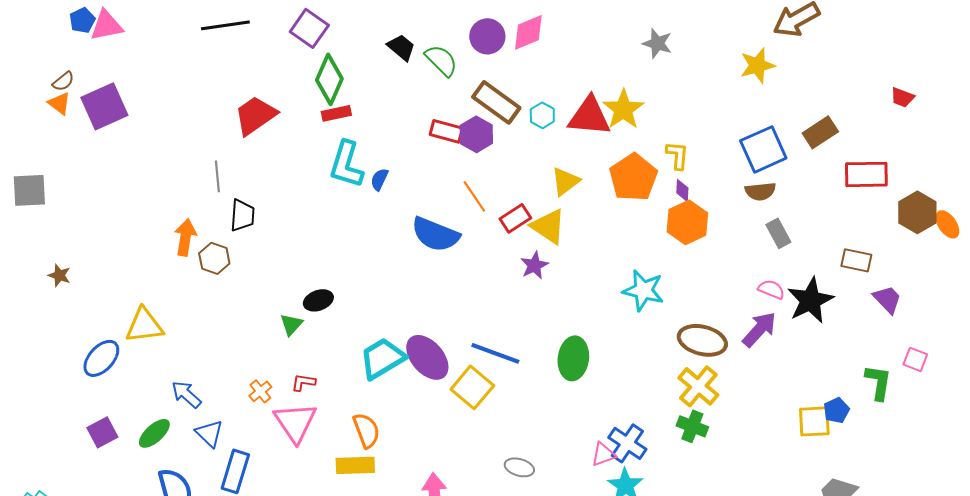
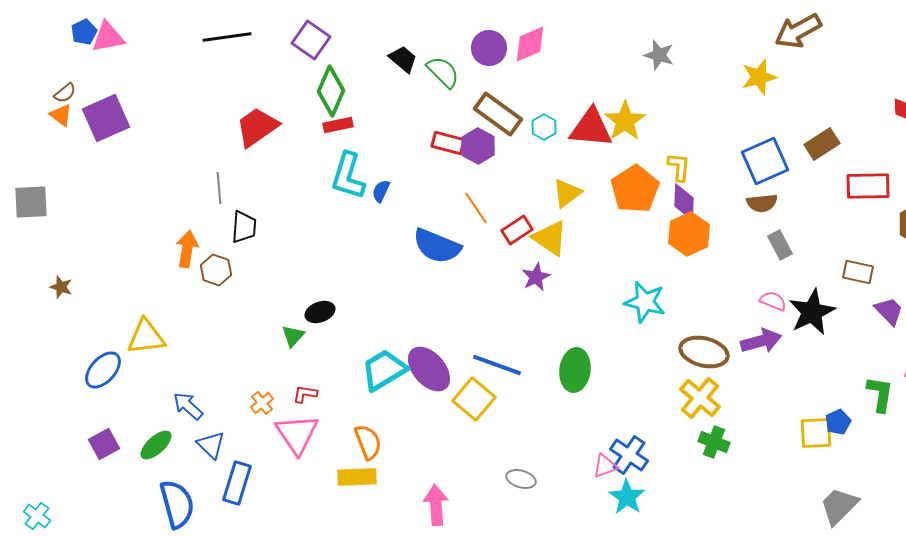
purple diamond: (682, 190) -> (684, 202), size x1.6
purple arrow: (759, 329) -> (761, 341), turned 33
green cross: (692, 426) -> (714, 442), moved

